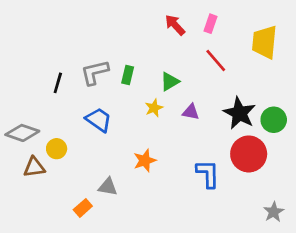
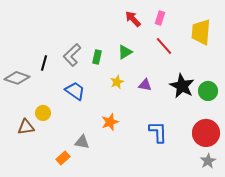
gray L-shape: (95, 72) -> (72, 55), turned -30
green triangle: (170, 82) -> (125, 52), moved
gray diamond: (22, 133) -> (17, 78), moved
red circle: (249, 154) -> (206, 133), moved

